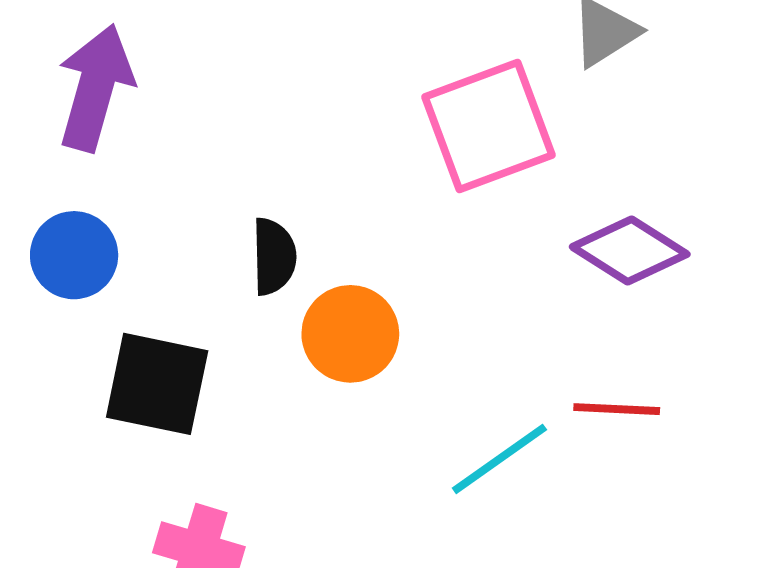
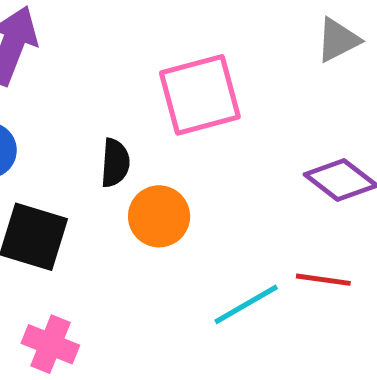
pink square: (488, 126) -> (200, 95), moved

